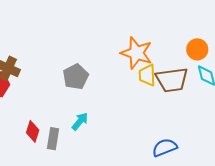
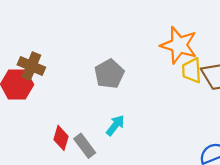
gray rectangle: (53, 139) -> (85, 146), turned -45

